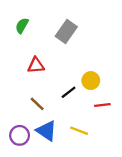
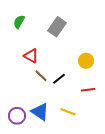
red triangle: (36, 65) -> (31, 56), turned 35
yellow circle: (91, 81) -> (86, 61), moved
brown line: (37, 104) -> (41, 76), moved

